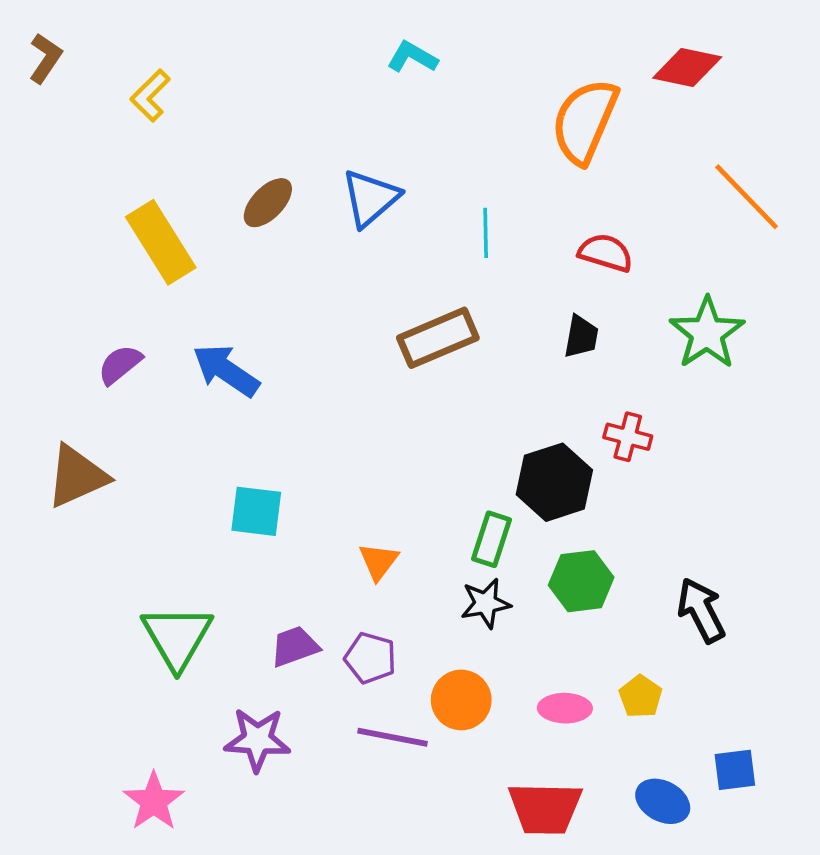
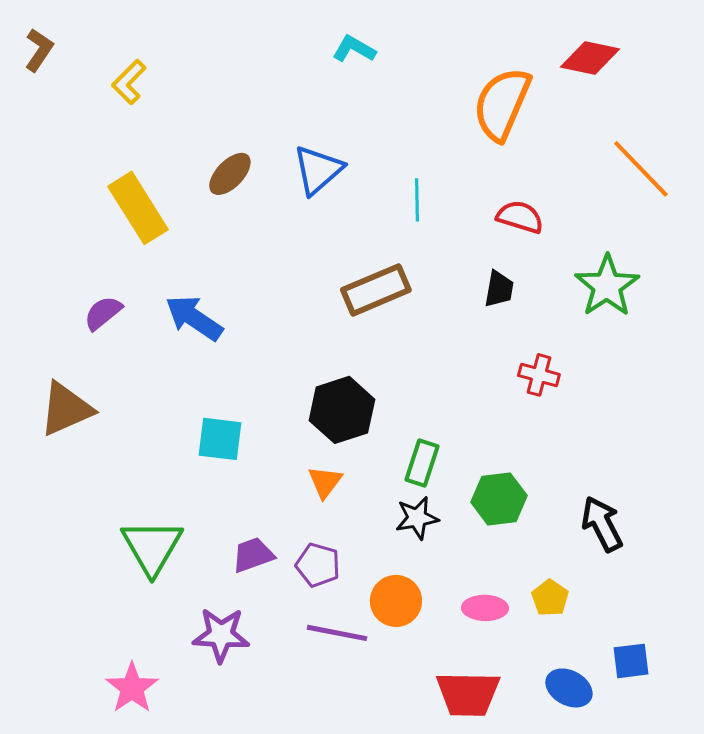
black hexagon: (554, 482) -> (342, 410), moved

